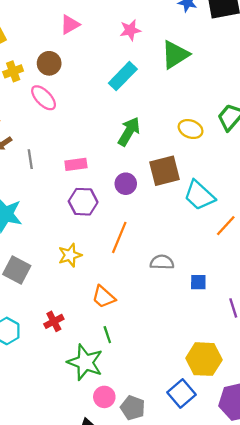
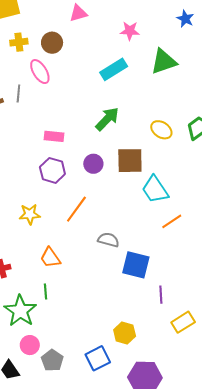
gray line: (30, 159) -> (18, 93), moved
blue square: (198, 282) -> (136, 265), size x1.8
yellow hexagon: (204, 359) -> (125, 333), size x0.7

